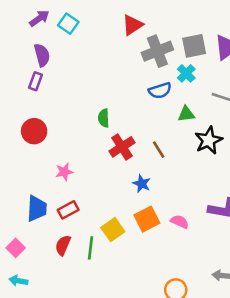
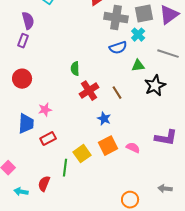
gray cross: (157, 51) -> (116, 18), turned 30
blue trapezoid: (37, 209) -> (26, 124), moved
red semicircle: (63, 245) -> (44, 184), moved
cyan arrow: (18, 281) -> (21, 192), moved

